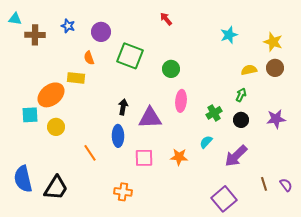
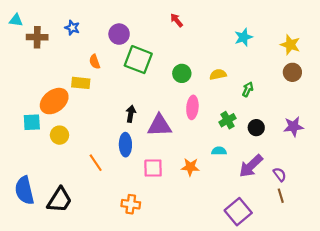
purple circle: (101, 32) -> (119, 34), moved
yellow semicircle: (249, 70) -> (218, 74), moved
green arrow: (241, 95) -> (248, 89), moved
cyan semicircle: (206, 142) -> (219, 151), turned 48
purple semicircle: (286, 185) -> (280, 174), moved

